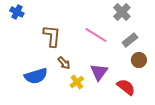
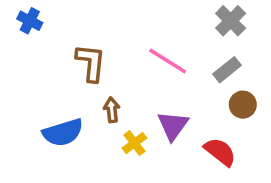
gray cross: (122, 12) -> (231, 21), moved
brown arrow: (64, 63) -> (112, 110), turned -144

